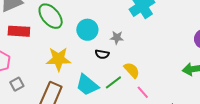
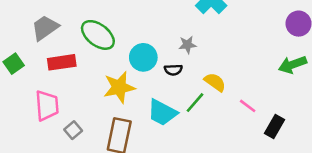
cyan circle: (87, 30) -> (143, 57), moved
pink line: (143, 92) -> (248, 106), moved

